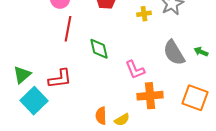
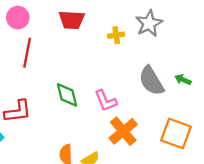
green diamond: (99, 49) -> (67, 95), moved
orange cross: (150, 96) -> (123, 131), turned -35

